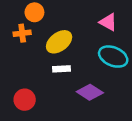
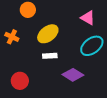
orange cross: (22, 33) -> (12, 37), moved, turned 32
cyan ellipse: (113, 57) -> (92, 46), turned -60

